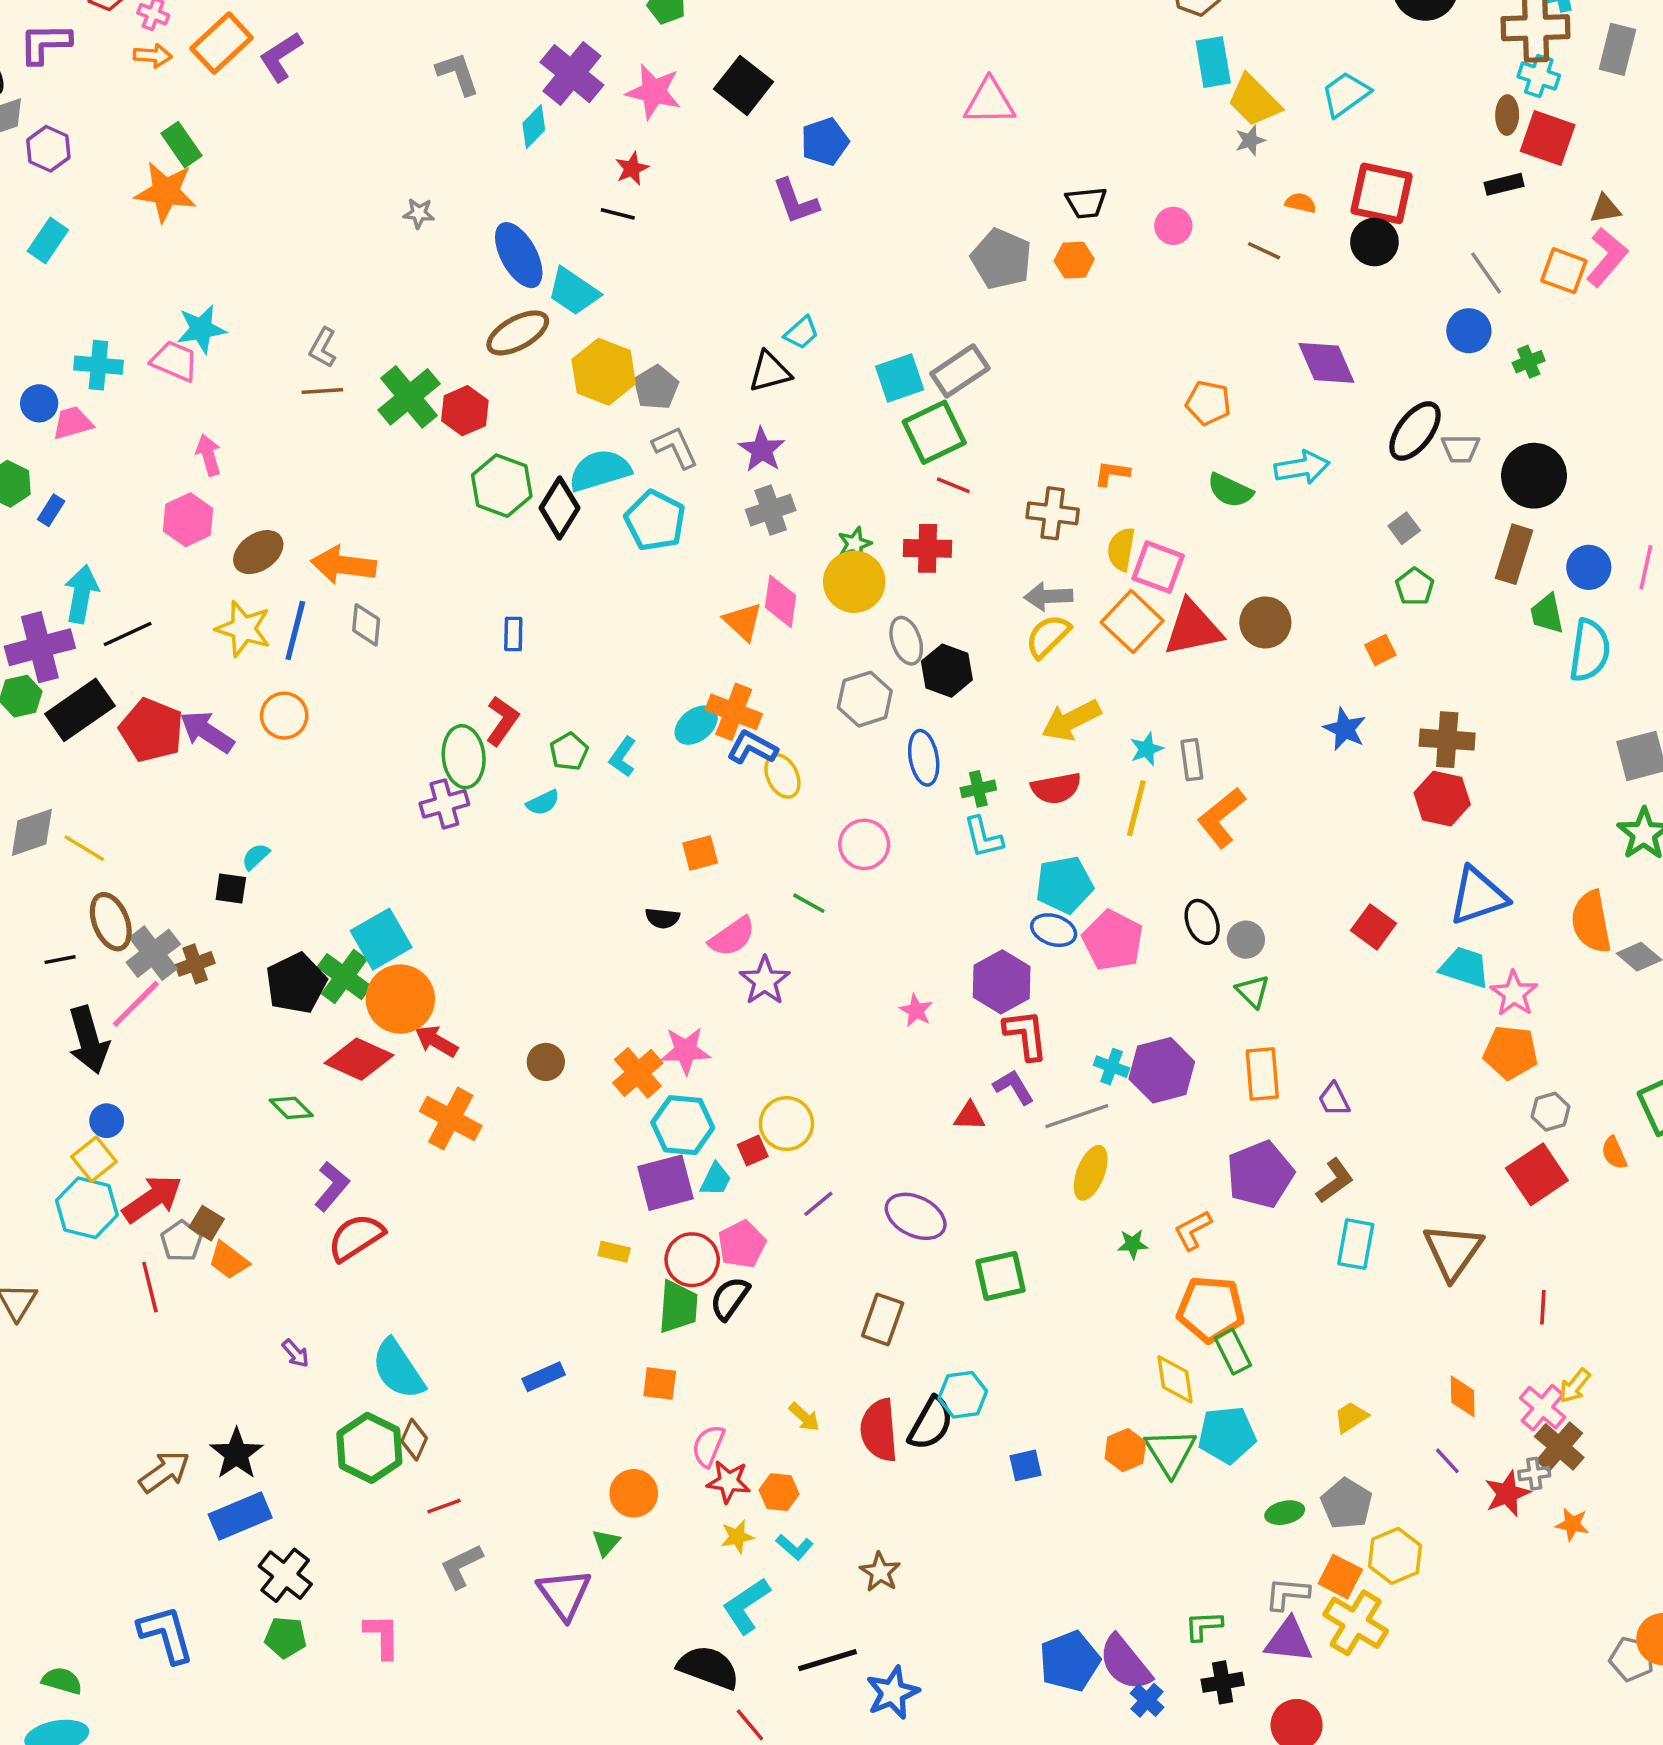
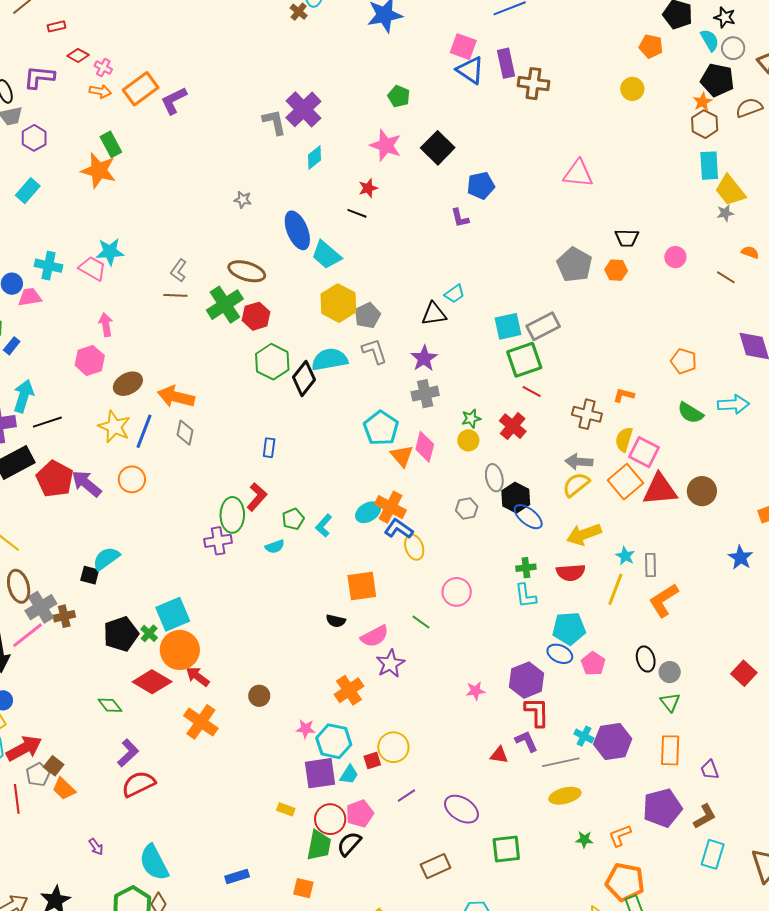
purple cross: (572, 74) -> (303, 109), moved
purple L-shape: (796, 201) -> (460, 218), size x0.7
brown ellipse: (518, 333) -> (247, 271), moved, turned 39
cyan pentagon: (655, 521) -> (381, 428), moved
red cross: (927, 548) -> (513, 426), turned 32
yellow circle: (854, 582) -> (468, 440), size x0.6
gray hexagon: (865, 699) -> (467, 508), size x0.7
cyan star: (1147, 749) -> (625, 556), turned -30
blue ellipse: (924, 758) -> (528, 517), moved, turned -48
orange square: (700, 853) -> (362, 586), size x1.5
cyan semicircle: (256, 857) -> (106, 558), size x1.6
pink pentagon: (1113, 940) -> (593, 664), size x0.7
green cross: (344, 977) -> (149, 633), size x0.6
pink star: (916, 1011) -> (475, 691), turned 30
pink star: (686, 1051) -> (306, 729), moved, size x0.7
orange cross: (638, 1073) -> (349, 690), moved
yellow ellipse: (1091, 1173) -> (565, 796), turned 48
brown rectangle: (883, 1319) -> (436, 866), turned 40

